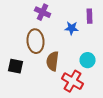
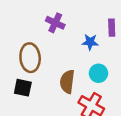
brown ellipse: (36, 41) -> (30, 58), moved
cyan circle: (88, 60) -> (98, 73), moved

